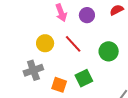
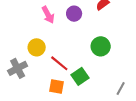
red line: (73, 44) -> (59, 63), moved
gray cross: (33, 70) -> (18, 68), moved

